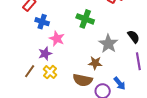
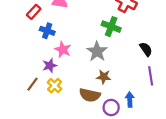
green cross: (85, 19) -> (111, 27), moved
gray star: (108, 44) -> (97, 51), moved
blue arrow: (120, 83) -> (130, 100), turned -144

